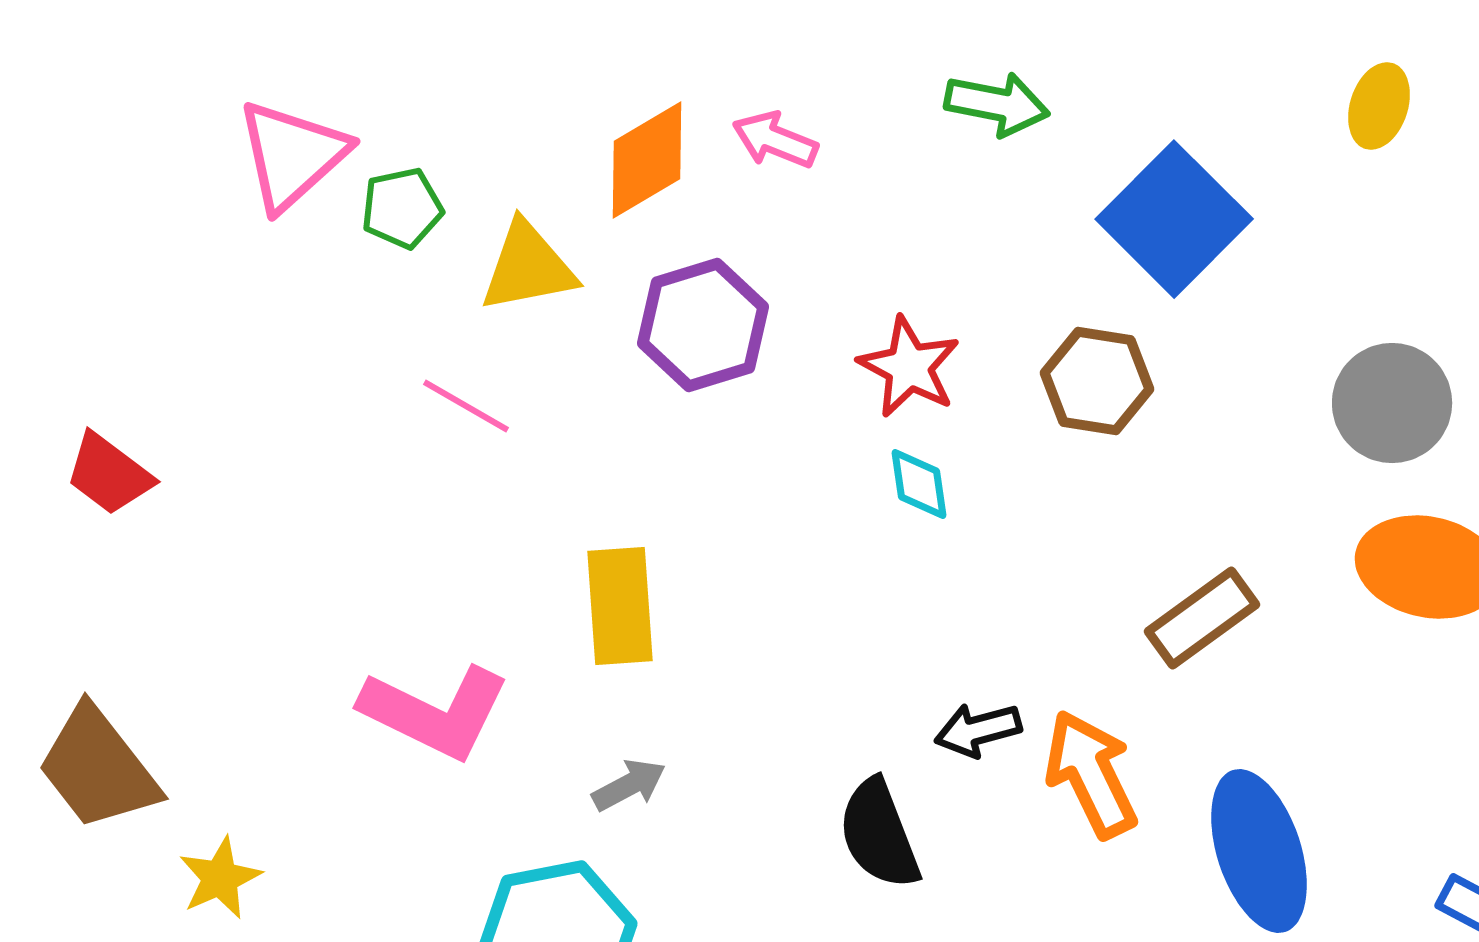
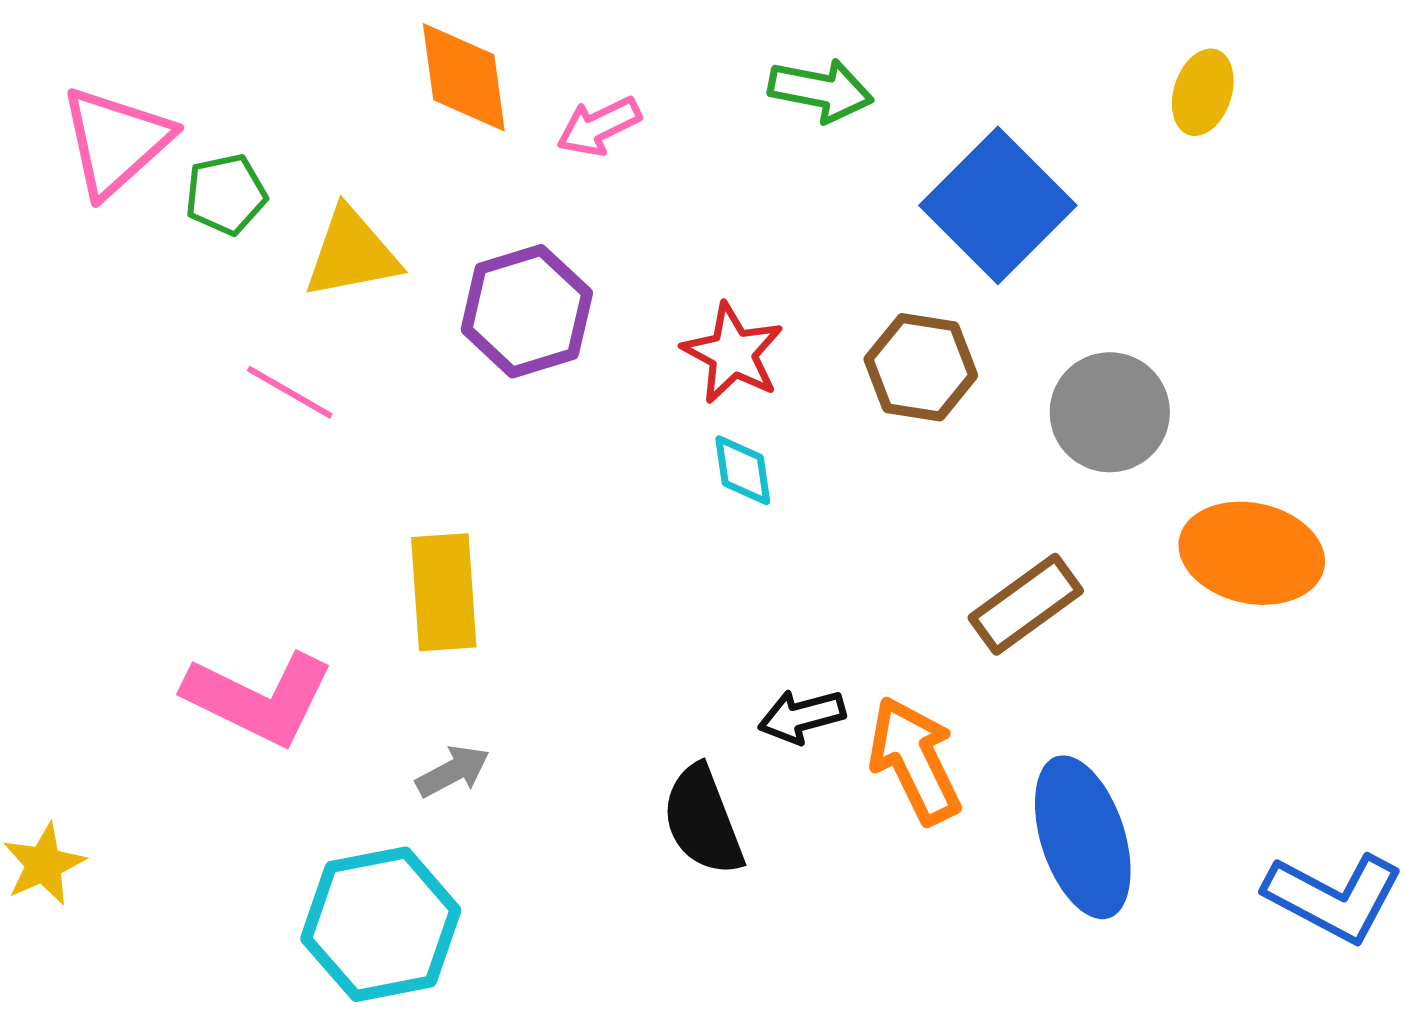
pink arrow: (775, 140) -> (599, 126), turned -48
orange diamond: (647, 160) -> (464, 77), moved, turned -67
gray circle: (1392, 403) -> (1110, 412), moved

